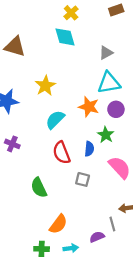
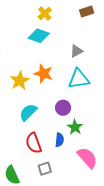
cyan diamond: (65, 37) -> (39, 36), turned -55
orange star: (89, 107) -> (43, 74), moved
purple circle: (116, 109) -> (63, 108), moved
gray square: (83, 179) -> (45, 169), moved, turned -32

